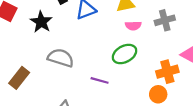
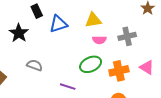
gray semicircle: (61, 58) -> (35, 65), size x0.7
orange cross: (167, 72) -> (119, 71), moved

